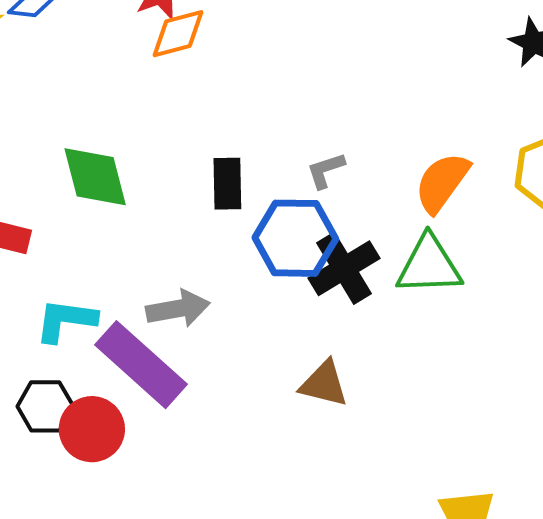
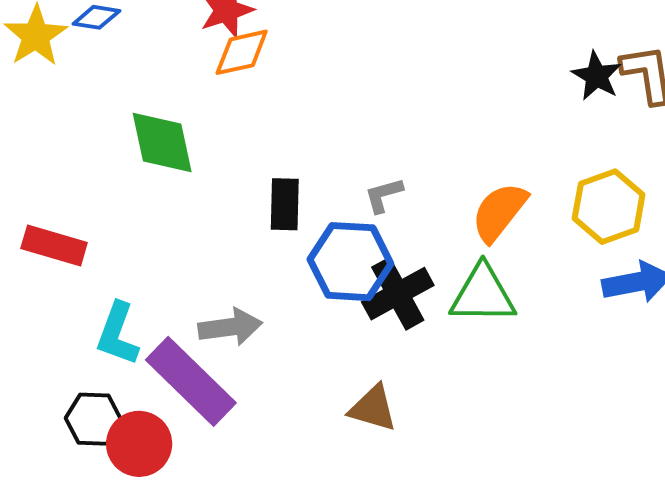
green diamond: (95, 177) -> (162, 143), moved
cyan L-shape: (66, 320) -> (118, 334), turned -80

